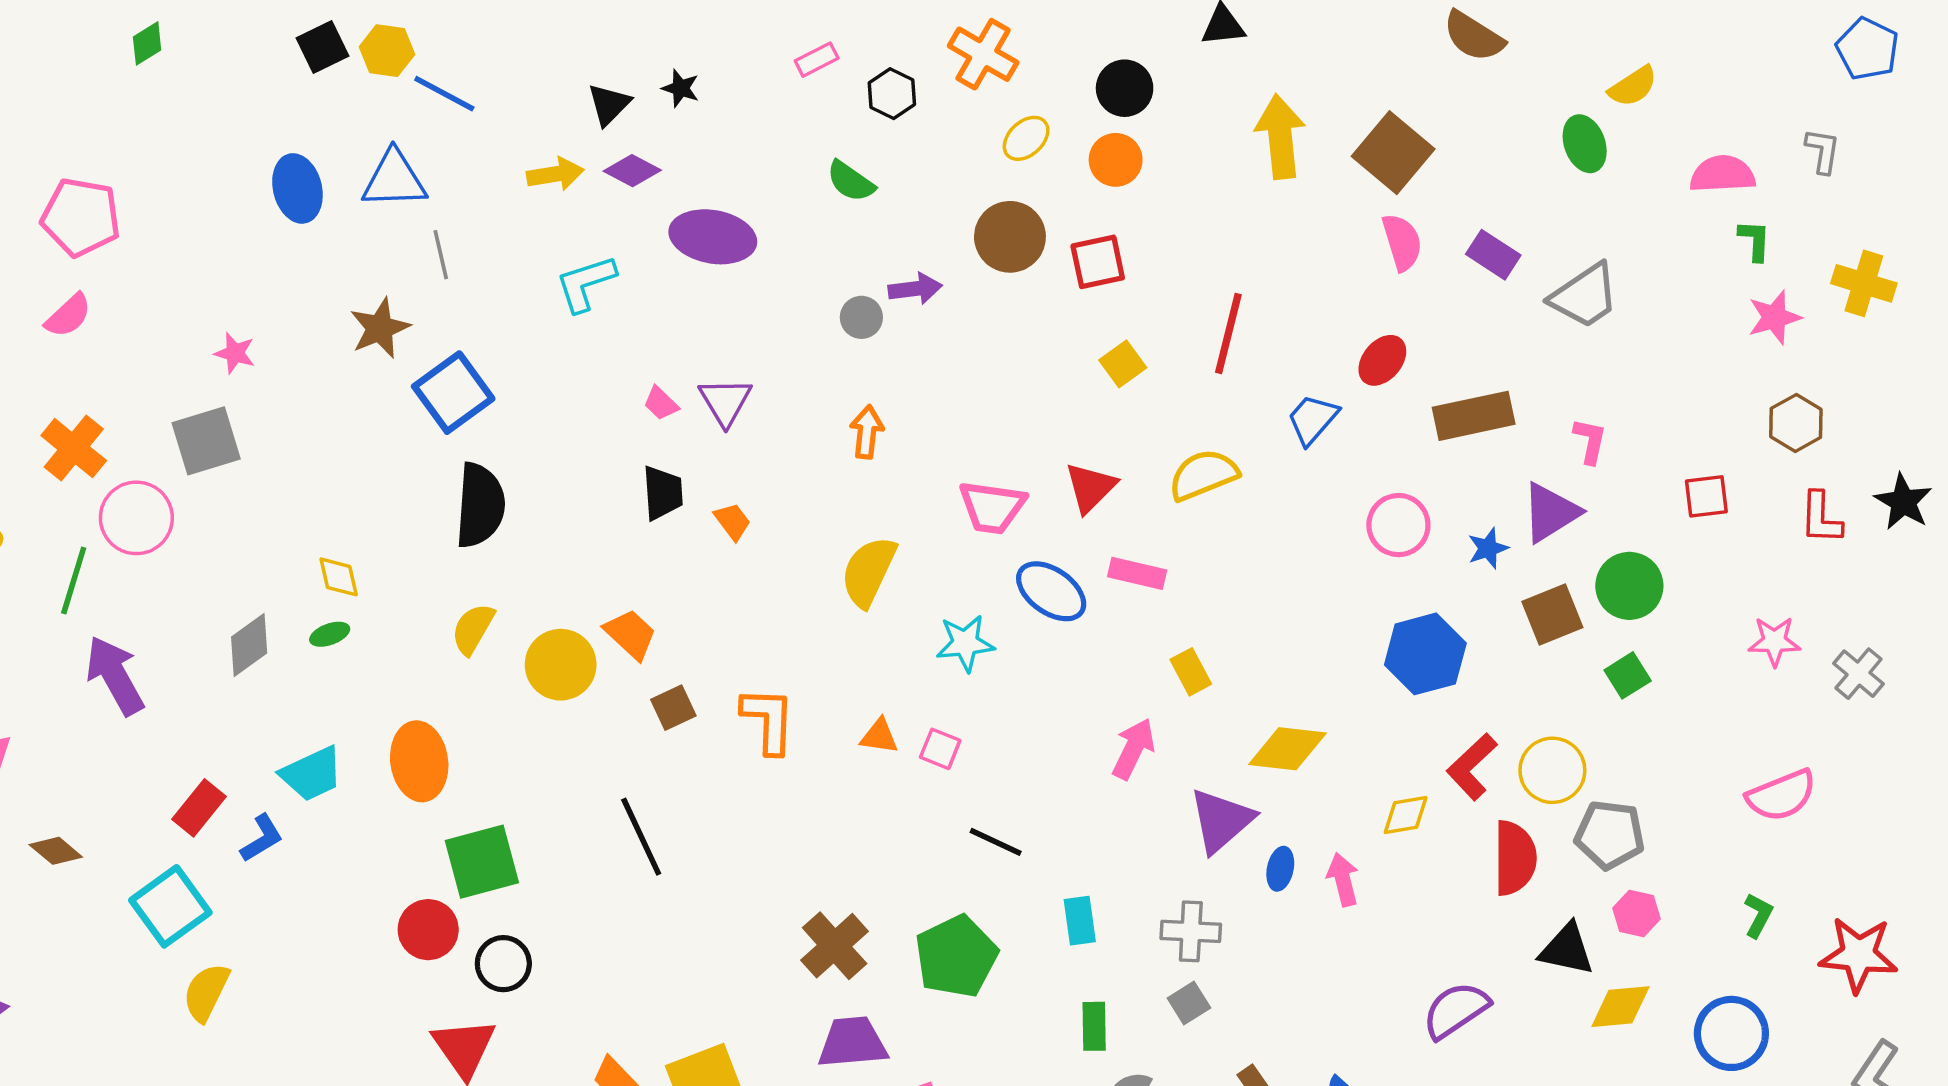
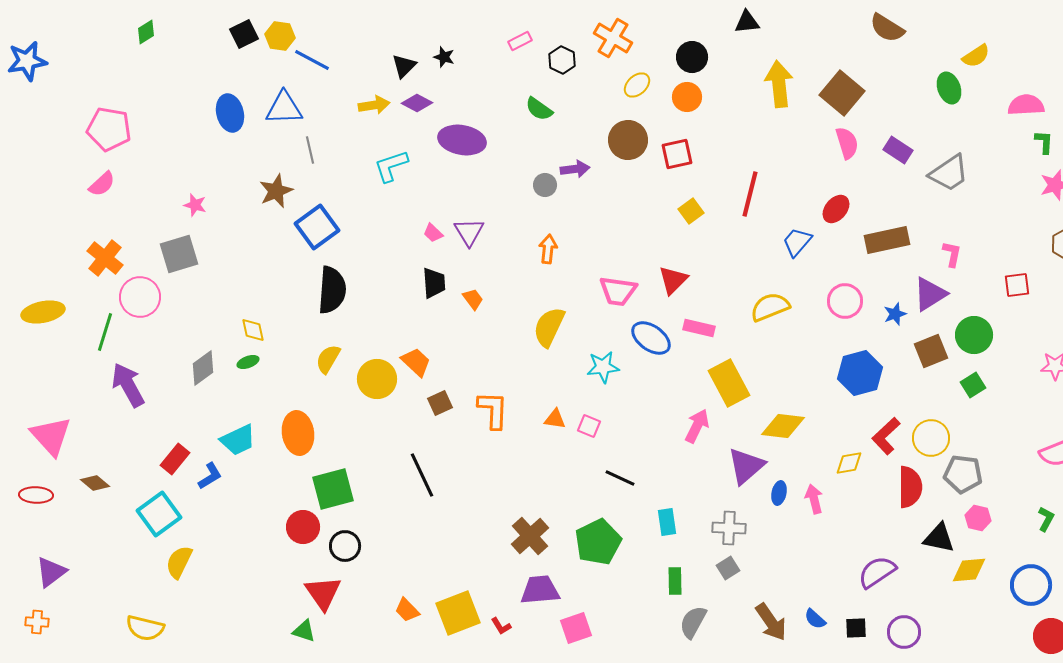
yellow semicircle: (1203, 475) -> (770, 307), moved
yellow rectangle: (1191, 672) -> (729, 383), size x1.8

